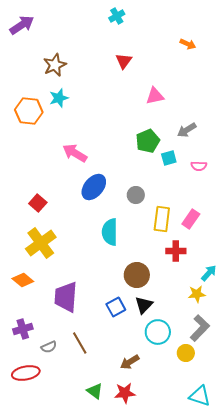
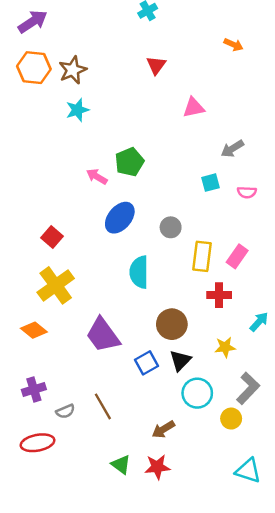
orange hexagon: (29, 111) -> (34, 68), moved
green pentagon: (148, 141) -> (129, 162), moved
pink arrow: (75, 153) -> (97, 177), size x0.7
yellow star: (197, 294) -> (225, 347), moved
purple trapezoid: (66, 297) -> (103, 335), moved, turned -40

